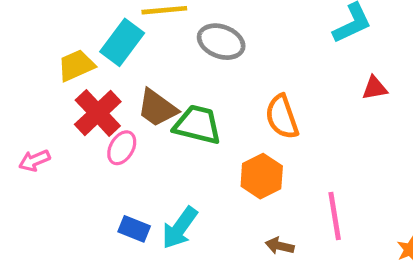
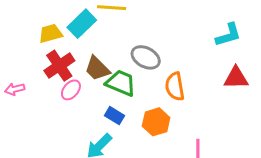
gray ellipse: (221, 42) -> (146, 57), moved
red triangle: (375, 88) -> (236, 78), size x1.5
blue rectangle: (134, 229) -> (114, 116), moved

